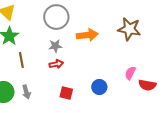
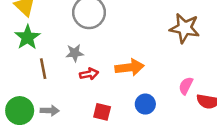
orange arrow: (87, 35) -> (130, 67), moved
gray star: (55, 46) -> (75, 53), moved
gray arrow: (26, 92) -> (50, 111), turned -72

